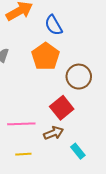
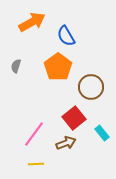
pink line: (21, 124) -> (34, 134), turned -52
cyan rectangle: (78, 151) -> (102, 133), moved

